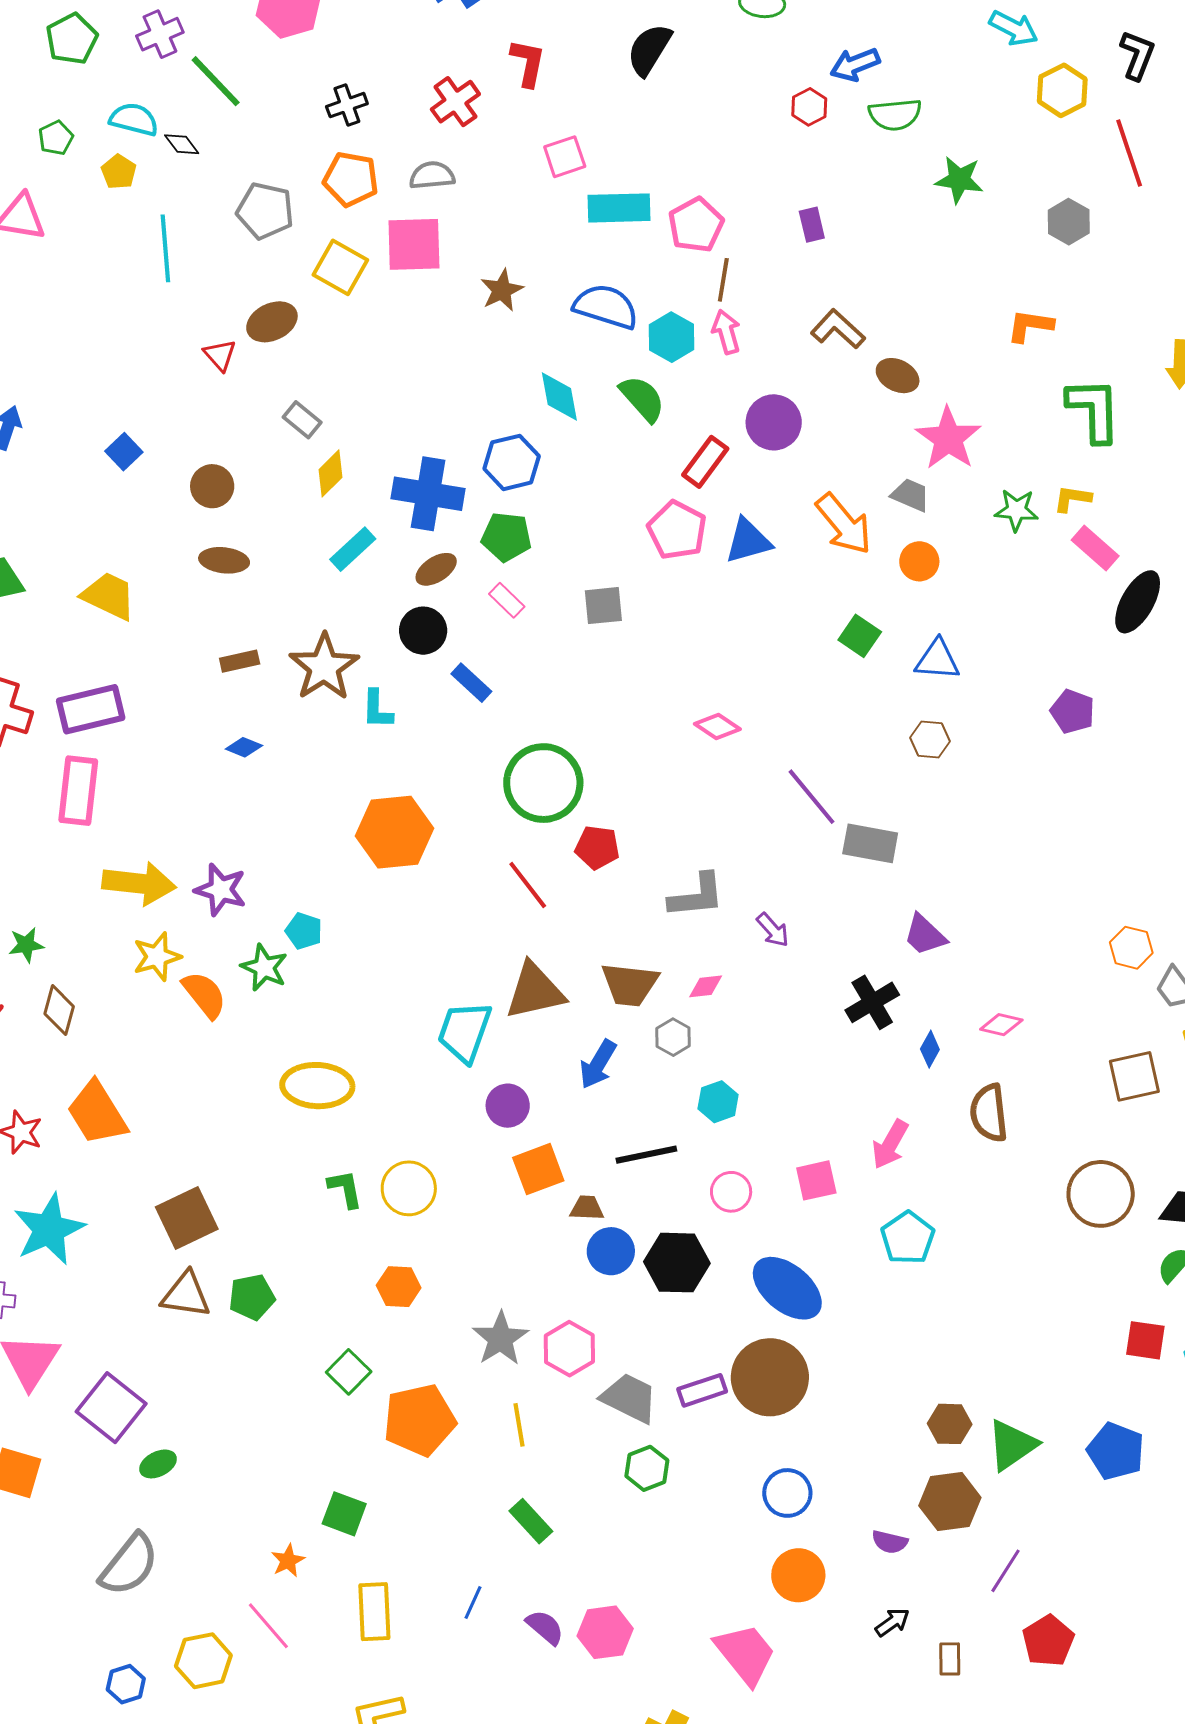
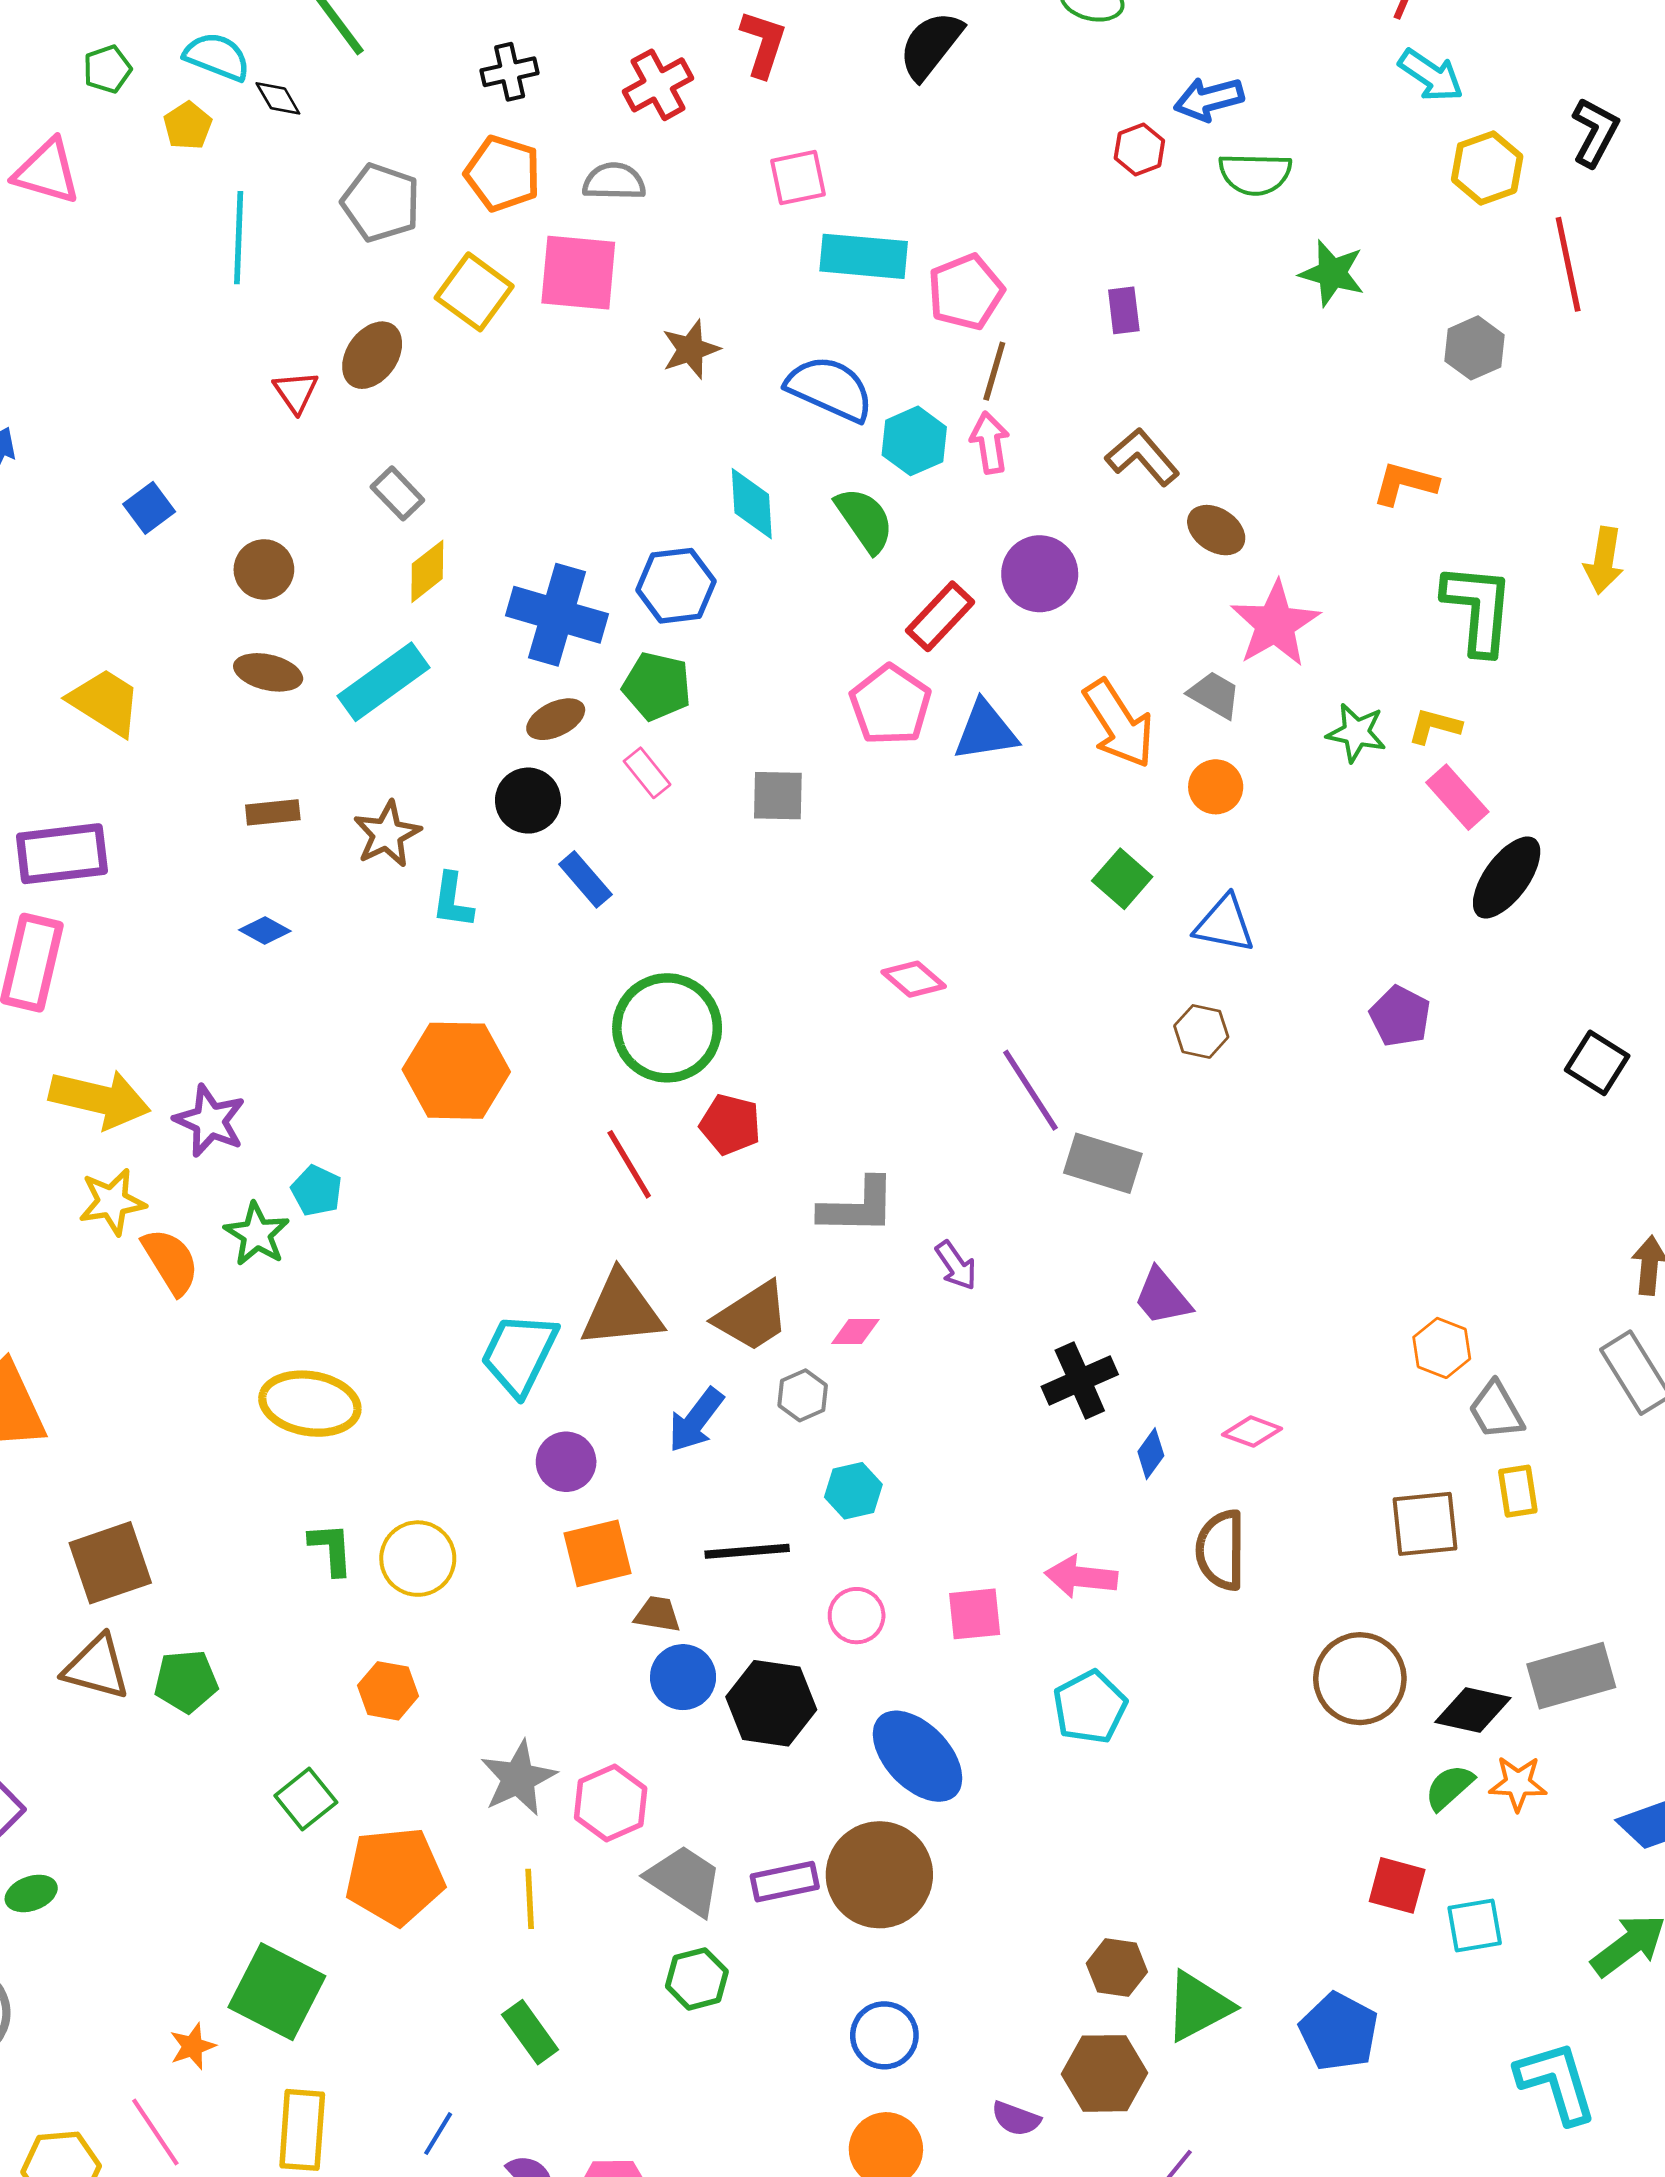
brown ellipse: (272, 322) -> (372, 355), turned -36
cyan rectangle: (353, 549) -> (384, 682), moved, size x1.4
brown star: (324, 667) -> (387, 834), size x0.7
brown trapezoid: (630, 984) -> (752, 1316), turned -46
pink arrow: (890, 1144) -> (1081, 1577), turned 60
green square: (344, 1514) -> (277, 1992), size x1.5

